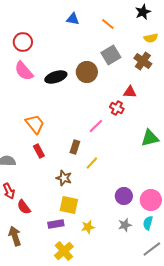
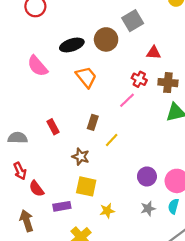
brown cross: (143, 61) -> (168, 83), moved, turned -30
pink semicircle: (24, 71) -> (38, 66), moved
red triangle: (130, 92) -> (154, 53), moved
orange trapezoid: (35, 124) -> (86, 77), moved
pink line: (96, 126) -> (127, 100), moved
purple rectangle: (56, 224) -> (62, 206), moved

